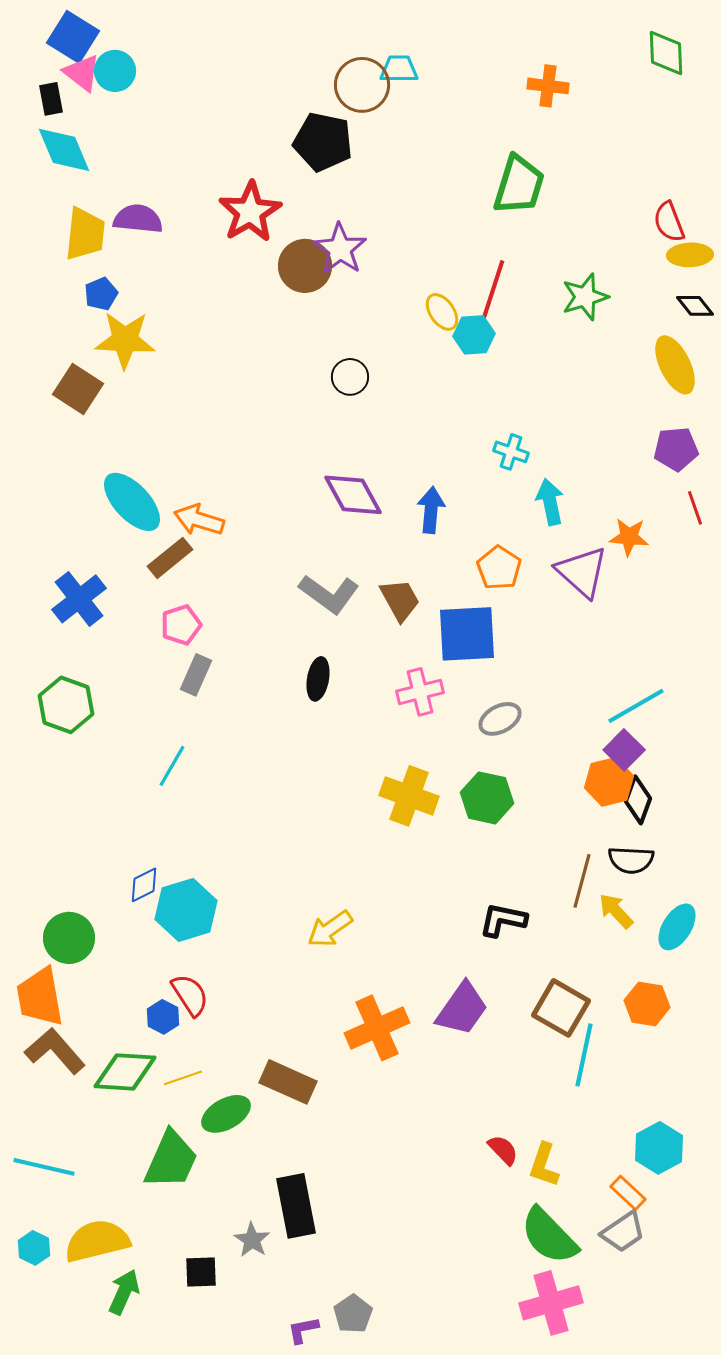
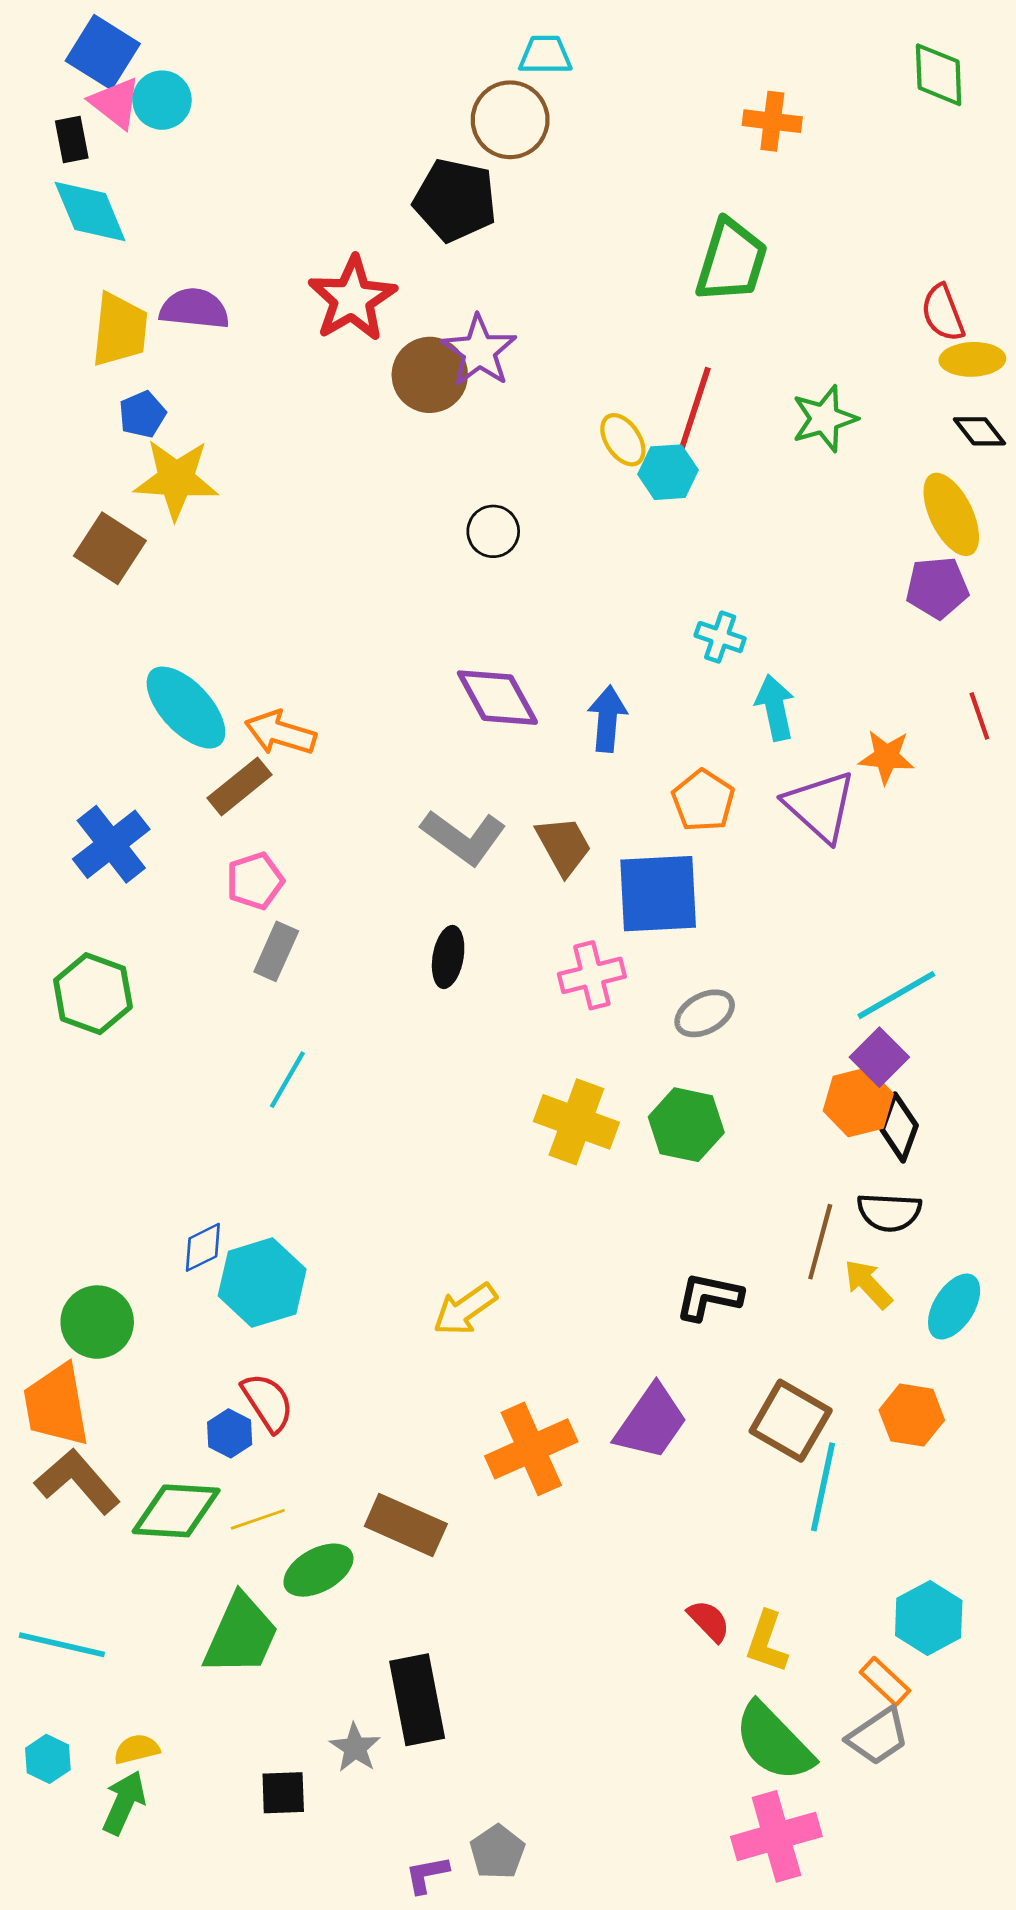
cyan trapezoid: (399, 69) -> (545, 55), moved
purple pentagon: (676, 449) -> (937, 588), moved
cyan line: (172, 766) -> (287, 1080), moved
yellow semicircle: (97, 1241) -> (137, 1749), size x0.5
green arrow: (124, 1292) -> (124, 1803), moved

